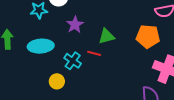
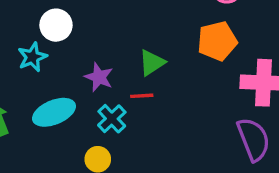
purple star: (75, 25) -> (99, 77), moved
cyan cross: (73, 61) -> (112, 119), turned 30

